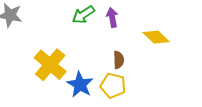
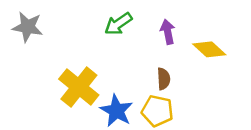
purple arrow: (112, 17) -> (168, 32), moved

